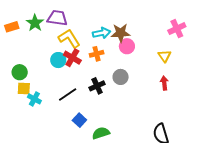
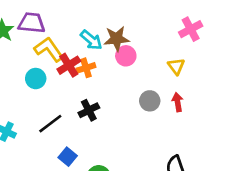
cyan arrow: (102, 33) -> (91, 40), turned 54
red cross: (72, 58) -> (69, 65), moved, turned 30
gray circle: (121, 77) -> (150, 101), moved

